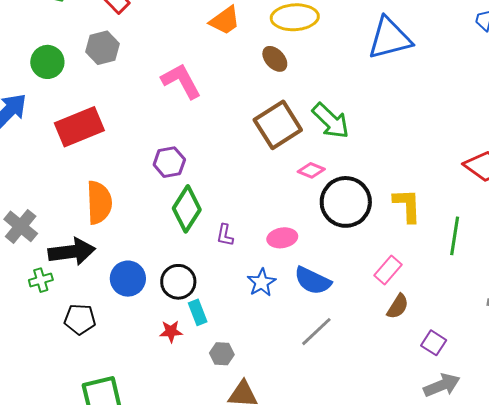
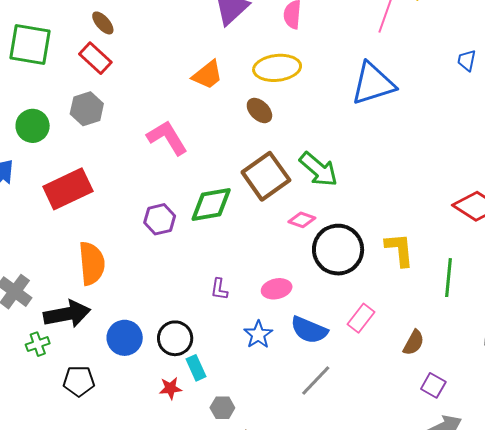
green diamond: (187, 209) -> (211, 205), moved, turned 51
pink rectangle: (388, 270) -> (361, 318), moved
brown semicircle: (398, 306) -> (414, 343), moved

